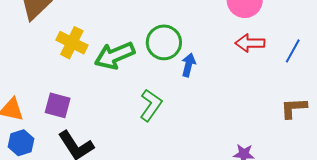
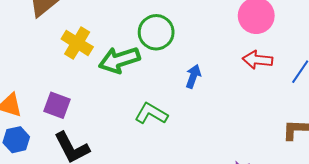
green circle: (164, 42) -> (156, 32), moved
green L-shape: (151, 105) -> (151, 114), turned -100

